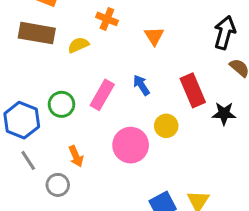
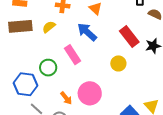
blue arrow: (141, 85) -> (87, 32), moved, size x1.5
pink rectangle: (102, 95) -> (72, 55), turned -48
pink circle: (131, 145) -> (90, 93), moved

